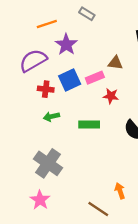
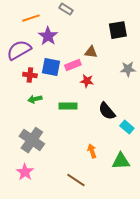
blue square: (70, 80) -> (51, 67), turned 36
orange arrow: (120, 191) -> (92, 151), moved

